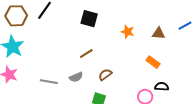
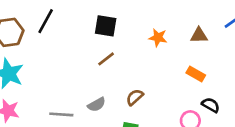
brown line: (86, 54) -> (106, 59), moved
black semicircle: (162, 87) -> (211, 105), turned 32

